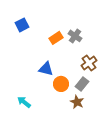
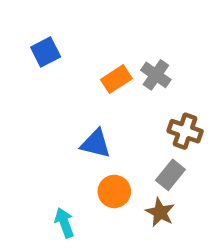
brown cross: (89, 63) -> (185, 131), turned -35
orange circle: (61, 84) -> (114, 191), moved
cyan arrow: (24, 102) -> (64, 223), moved, turned 32

